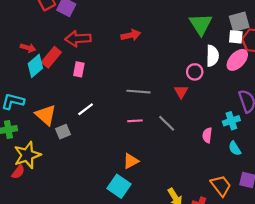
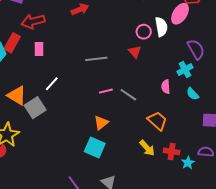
white semicircle: (212, 56) -> (161, 27), moved
pink line: (135, 121) -> (106, 91), moved
gray line: (167, 123) -> (128, 95), moved
gray square: (63, 132) -> (35, 108), size x1.5
orange trapezoid: (221, 186) -> (157, 121), moved

